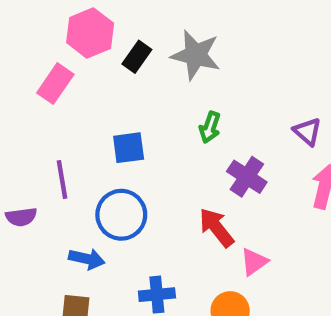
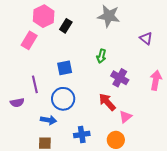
gray star: (196, 55) -> (109, 16), moved
purple triangle: (308, 132) -> (146, 38), moved

